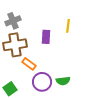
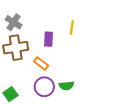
gray cross: (13, 21) -> (14, 22), turned -35
orange rectangle: (29, 64) -> (41, 63), moved

